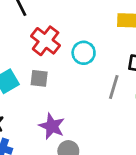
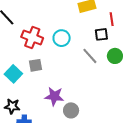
gray line: (114, 87) -> (90, 56), turned -42

